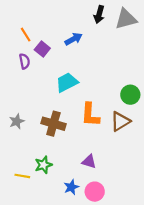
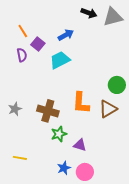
black arrow: (99, 14) -> (89, 13), turned -84
cyan trapezoid: (67, 82) -> (60, 60), moved
green star: (43, 165) -> (59, 134), moved

